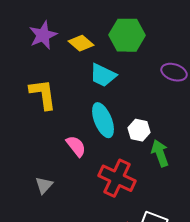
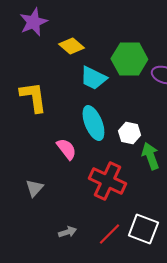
purple star: (43, 35) -> (33, 22), moved
green hexagon: (127, 35) -> (129, 59), moved

